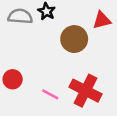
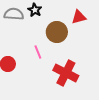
pink line: (50, 94) -> (38, 52), moved, turned 40

